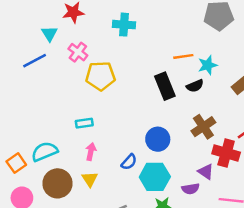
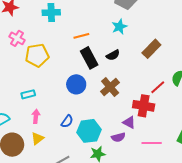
orange line: (183, 56) -> (81, 36), moved
cyan star: (208, 65) -> (119, 27), moved
brown cross: (203, 127) -> (110, 87), moved
blue circle: (158, 139) -> (76, 84), moved
yellow triangle: (90, 179) -> (37, 138), turned 32

